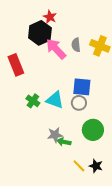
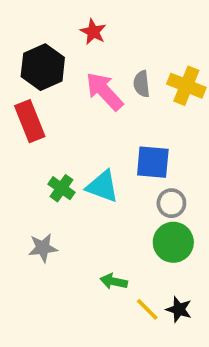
black hexagon: (40, 33) -> (43, 67), moved
gray circle: (79, 103) -> (171, 203), moved
gray star: (55, 135) -> (43, 248), moved
green arrow: (64, 142) -> (114, 281), moved

